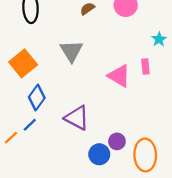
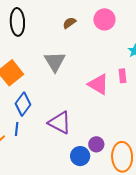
blue line: (30, 125) -> (17, 129), turned -40

